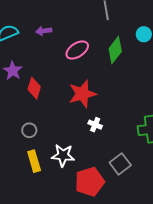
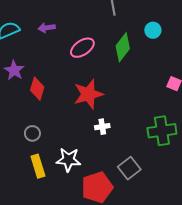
white cross: (95, 125) -> (102, 127), turned -32

